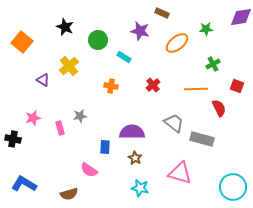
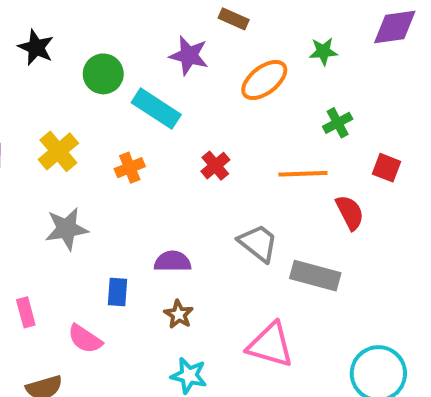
cyan rectangle: (124, 57) -> (156, 109), size x1.6
yellow cross: (69, 66) -> (58, 151), moved
orange cross: (111, 86) -> (130, 168), turned -32
gray star: (80, 116) -> (67, 229), size x1.5
pink rectangle: (60, 128) -> (26, 312), moved
purple semicircle: (132, 132) -> (173, 261), size x0.7

